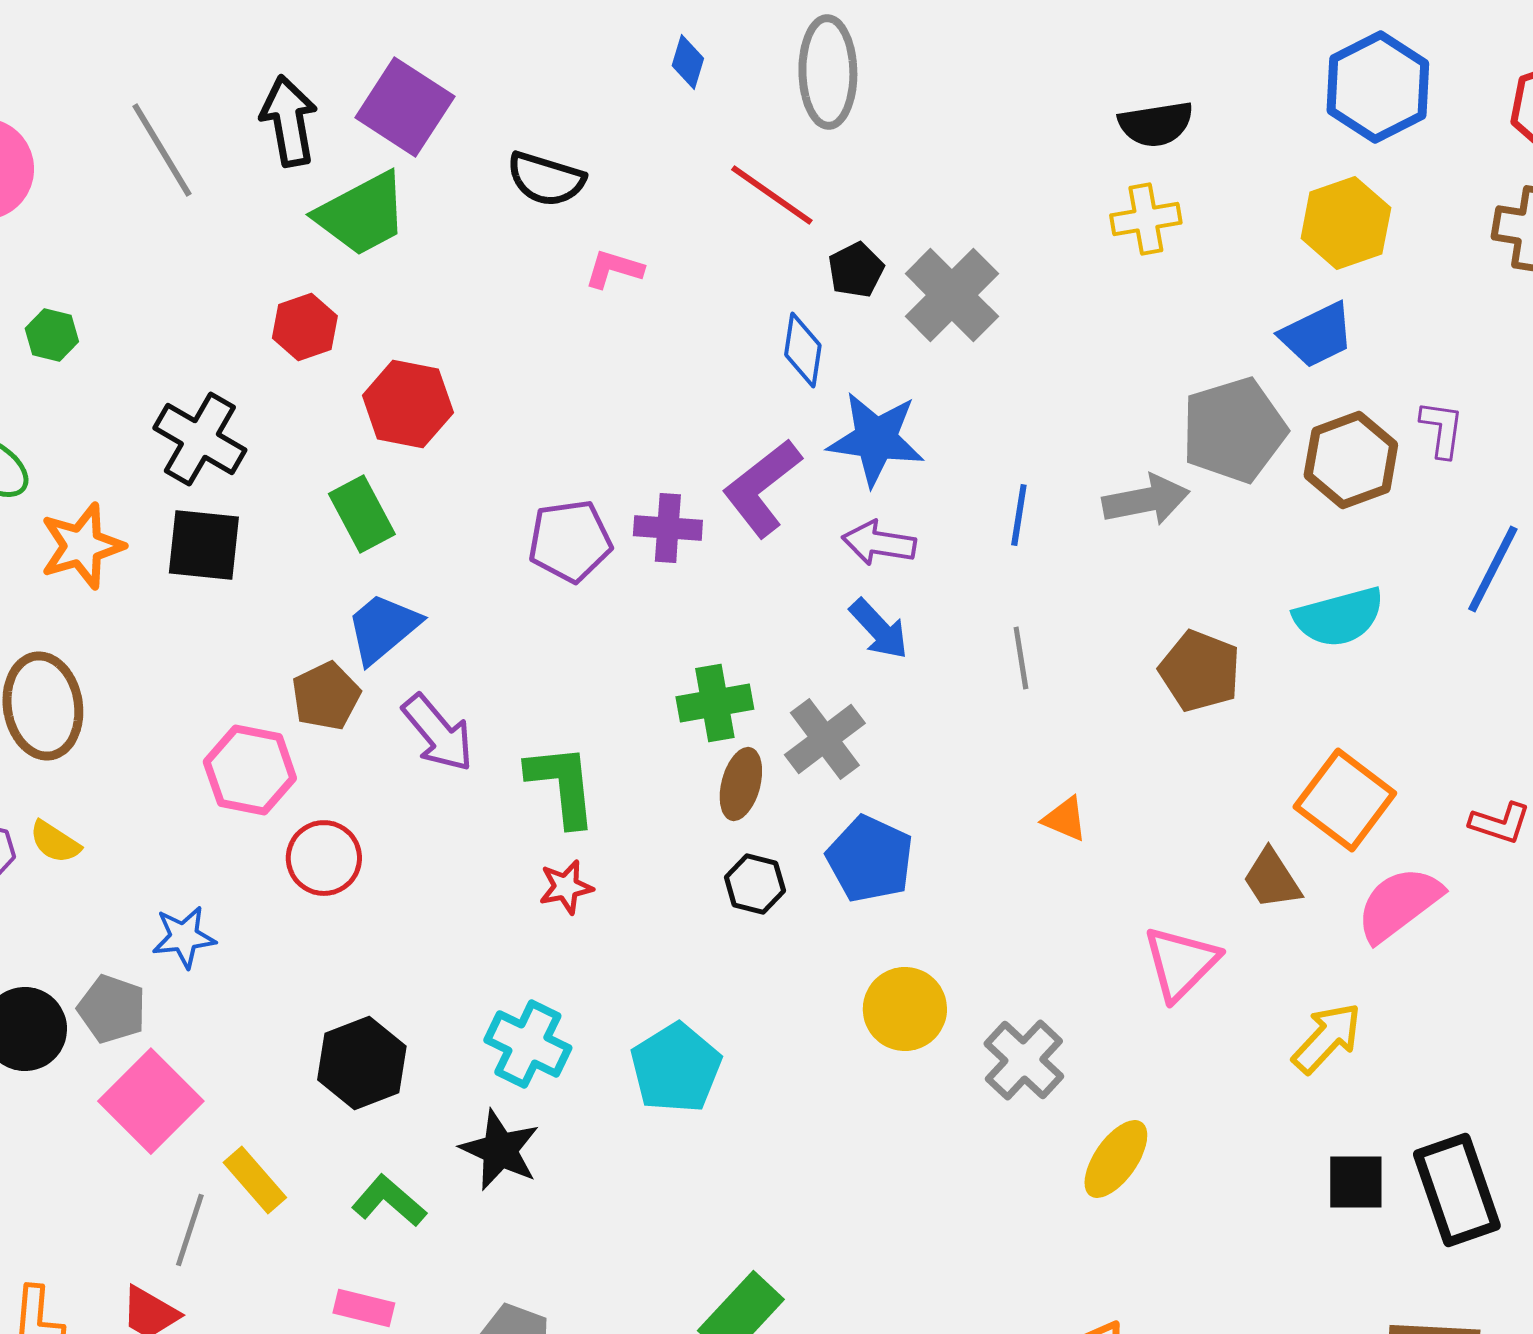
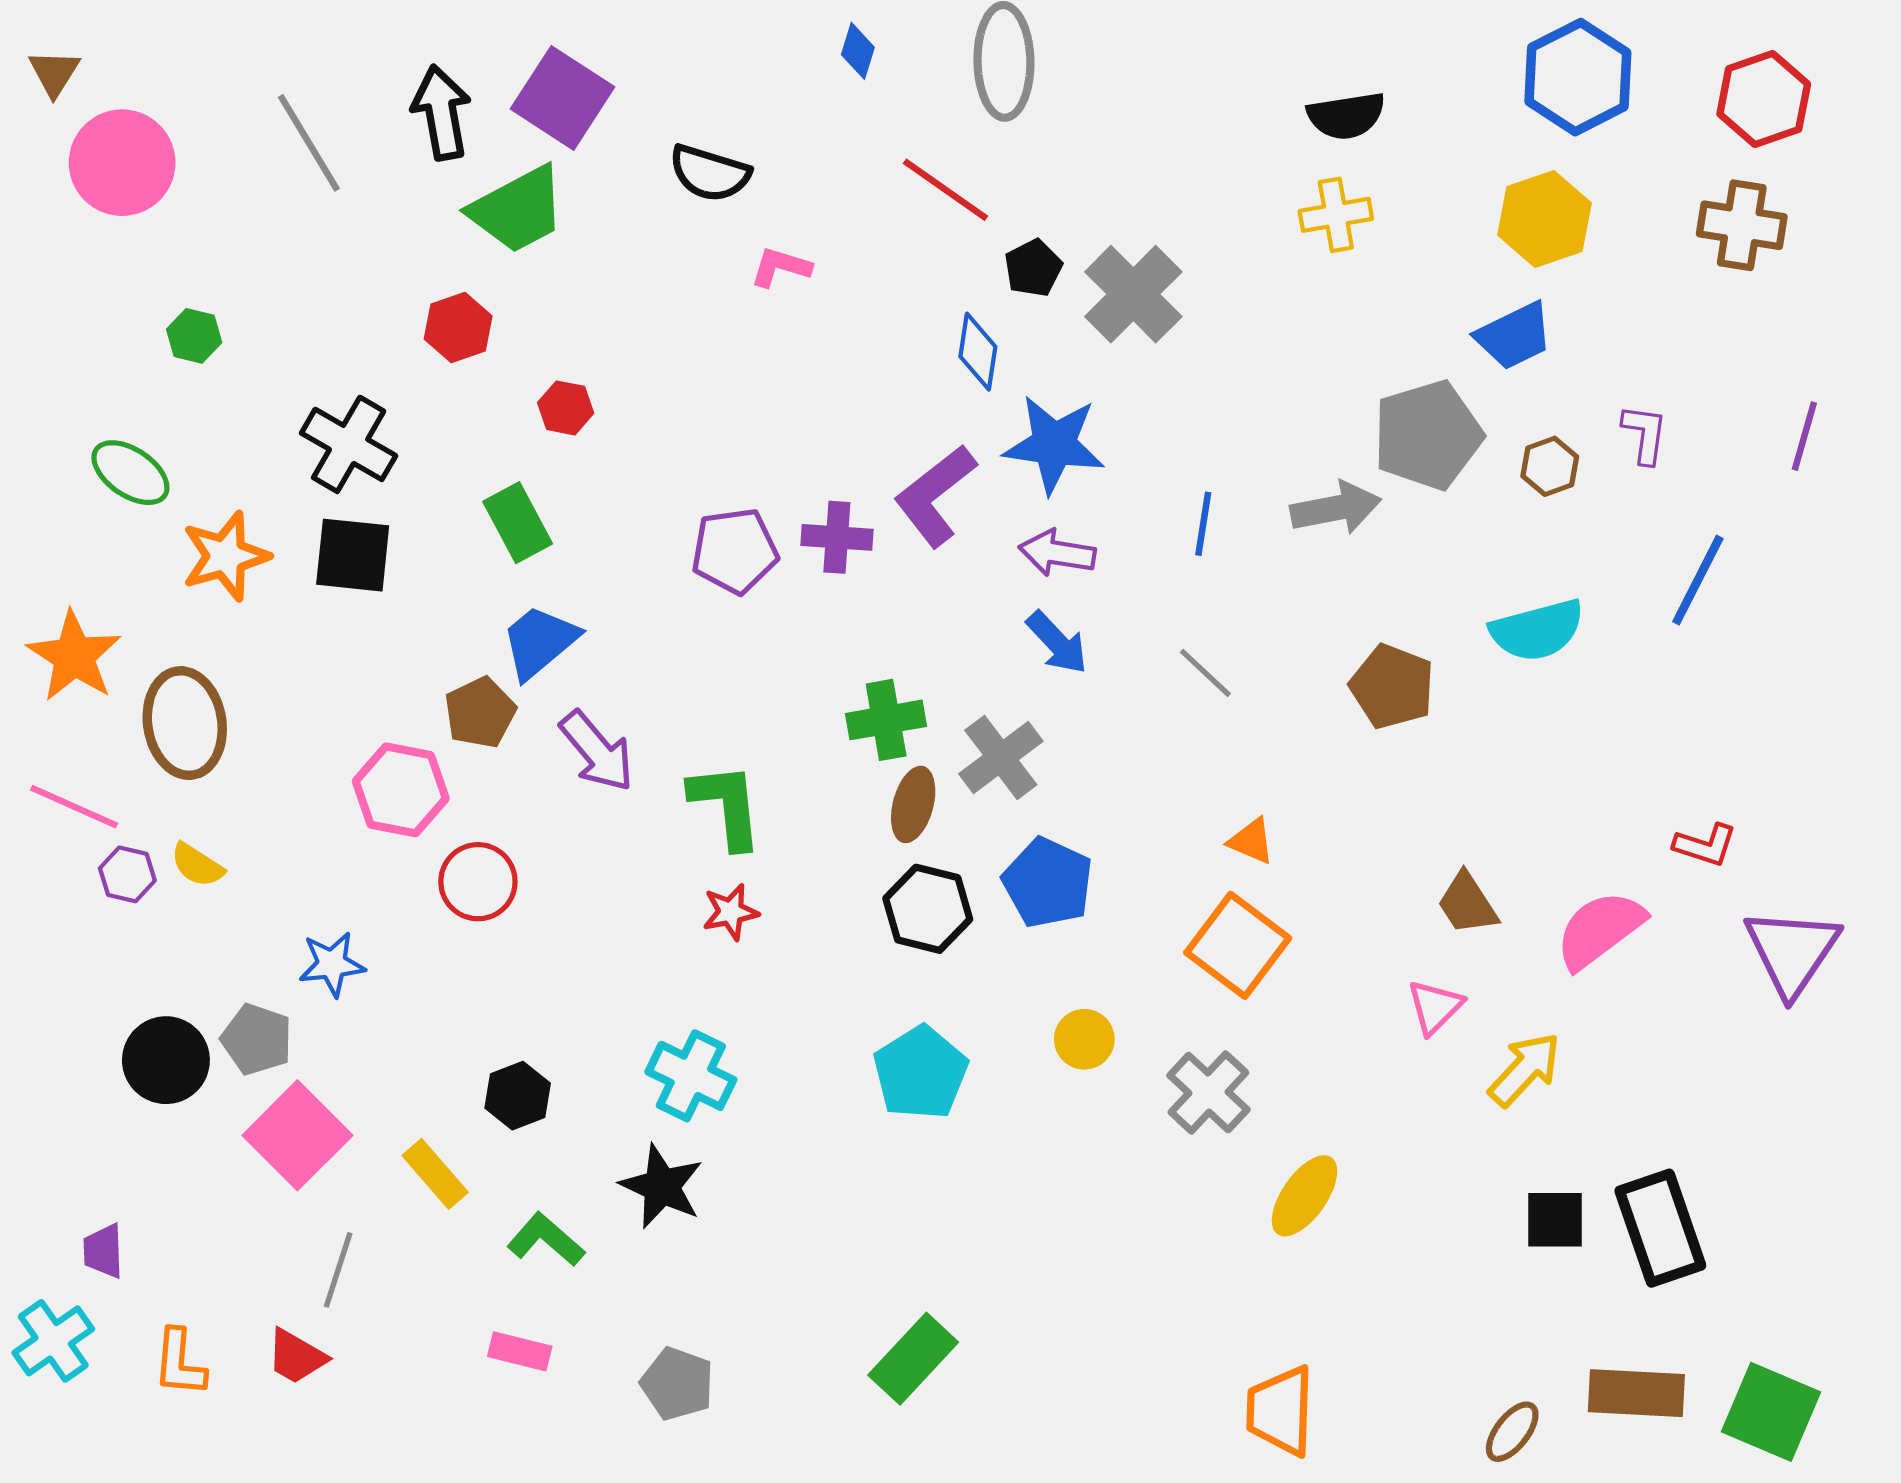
red hexagon: (408, 404) -> (566, 408), size x0.6
brown hexagon: (1351, 460) -> (1550, 466), size x0.6
gray line: (1021, 658) -> (1205, 673), turned -38
orange square: (1345, 800) -> (1238, 945), moved
black hexagon: (755, 884) -> (928, 909), size x1.4
pink triangle: (1181, 963) -> (1435, 1007), moved, size x0.7
yellow circle: (905, 1009) -> (1084, 1039), size x0.7
black hexagon: (362, 1063) -> (518, 1096), size x0.7
cyan pentagon: (676, 1068) -> (920, 1073), moved
yellow rectangle: (255, 1180) -> (435, 1174), moved

